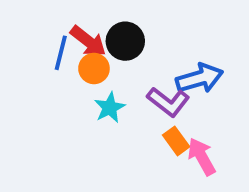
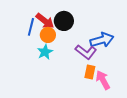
cyan star: (110, 108) -> (45, 52), moved
orange rectangle: (176, 141) -> (90, 72), turned 48

